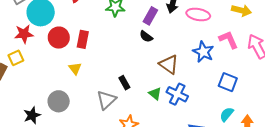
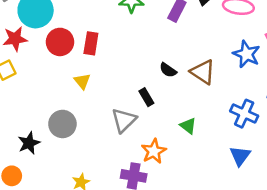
black semicircle: (146, 36) -> (168, 70), moved
green triangle: (155, 94) -> (188, 126), moved
blue cross: (177, 94) -> (244, 114), moved

